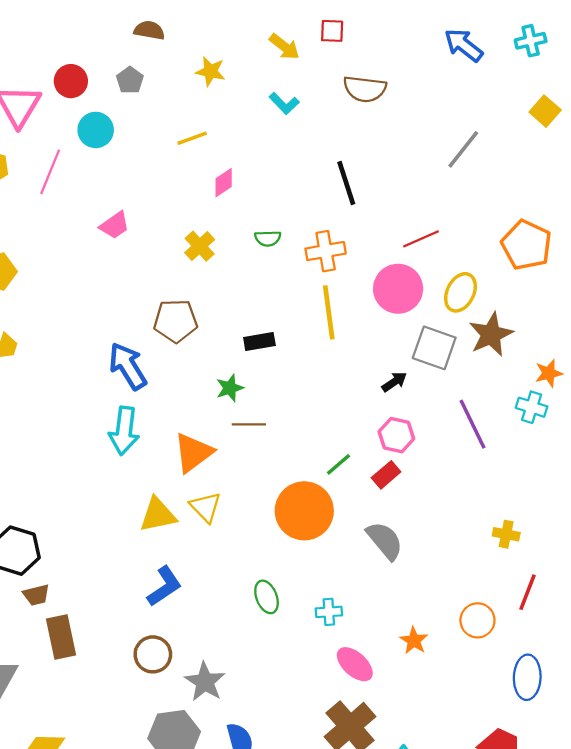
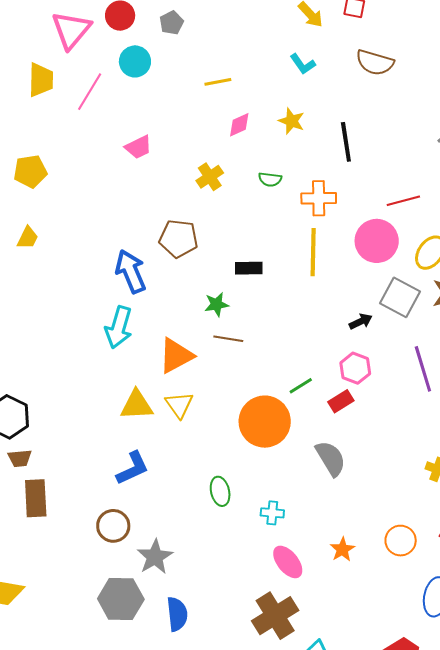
yellow star: (210, 71) -> (292, 121), moved

